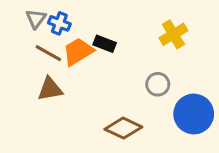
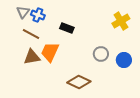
yellow cross: (173, 34) -> (121, 21), moved
orange trapezoid: (78, 52) -> (50, 52), moved, turned -35
blue circle: (194, 114) -> (124, 60), moved, size x0.6

